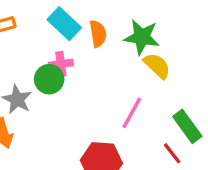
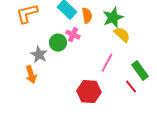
green star: (142, 37) -> (113, 18), turned -30
pink cross: (61, 64) -> (73, 35), moved, turned 32

